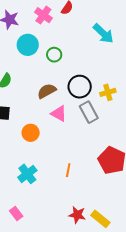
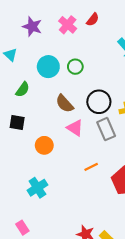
cyan circle: (28, 45) -> (48, 67), moved
brown semicircle: (47, 91) -> (65, 104), turned -108
orange line: (68, 170) -> (91, 167), moved, turned 48

